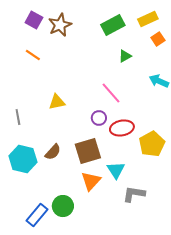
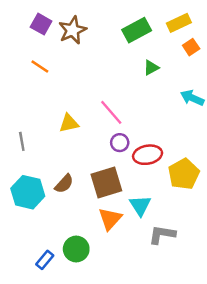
pink line: (111, 93) -> (111, 112), moved
blue rectangle: (37, 215) -> (45, 260), size x0.7

